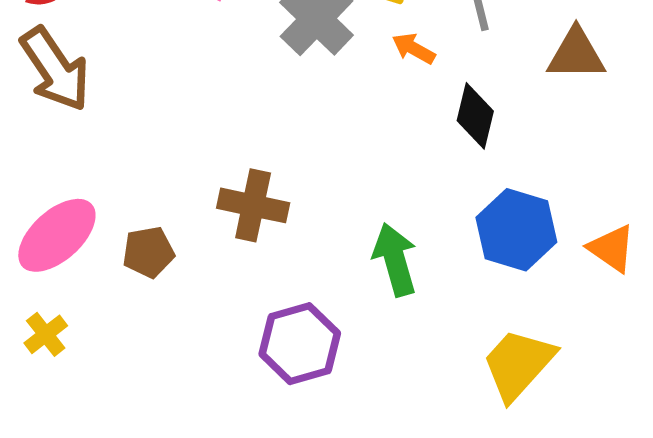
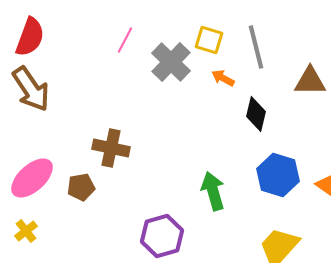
brown cross: (253, 205) -> (111, 148), moved

